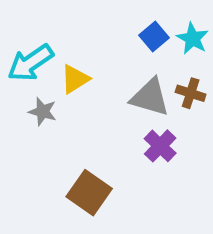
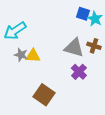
blue square: (154, 36) -> (83, 14), moved, turned -32
yellow triangle: (75, 79) -> (33, 56), moved, turned 35

